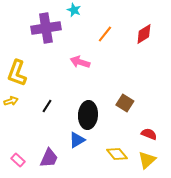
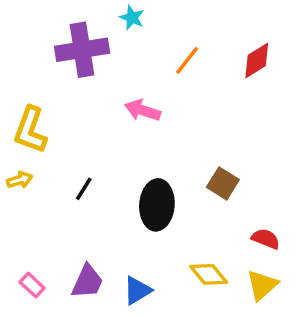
blue triangle: (77, 140) -> (137, 290), moved

